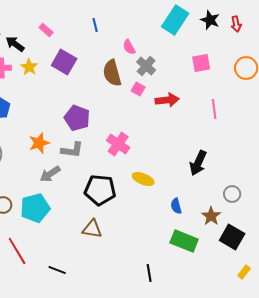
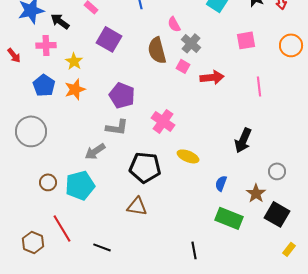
yellow star: (29, 67) -> (74, 61), moved
orange star: (39, 143) -> (75, 89), moved
blue semicircle: (176, 206) -> (221, 183), turned 35

